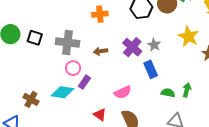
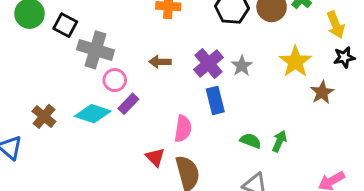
gray cross: (67, 43) -> (95, 50), moved
blue rectangle: (151, 69) -> (215, 100), moved
pink semicircle: (123, 92) -> (183, 129), turned -66
red triangle: (100, 115) -> (155, 157), moved

